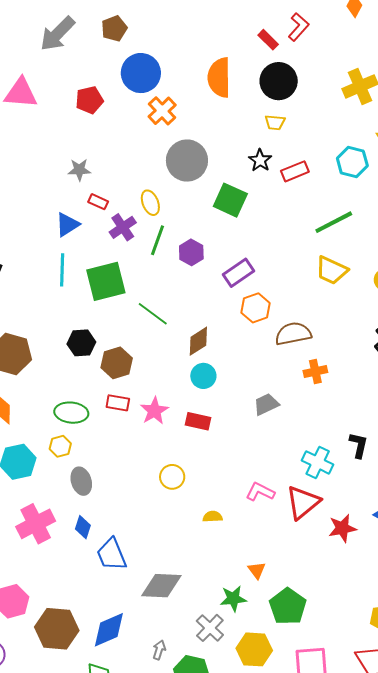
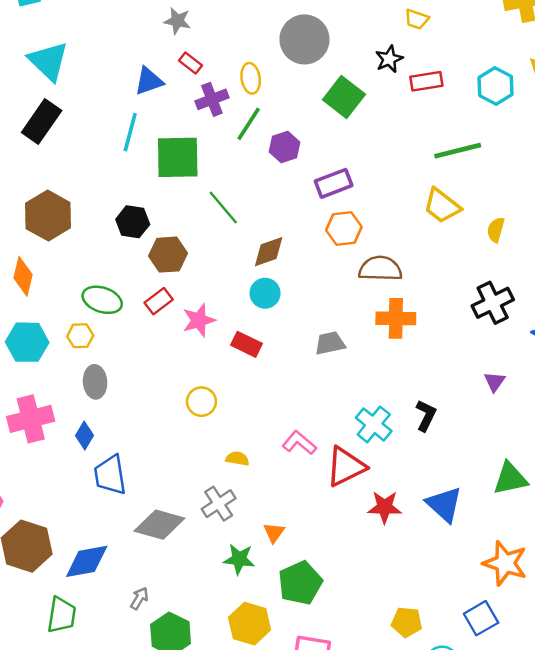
orange cross: (315, 371) -> (396, 318), size x1.4
red rectangle: (118, 403) -> (159, 301), turned -60
gray cross: (210, 628) -> (219, 504), moved

